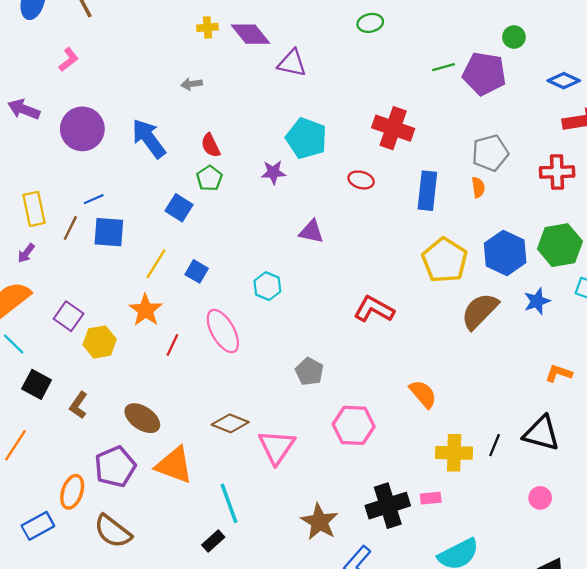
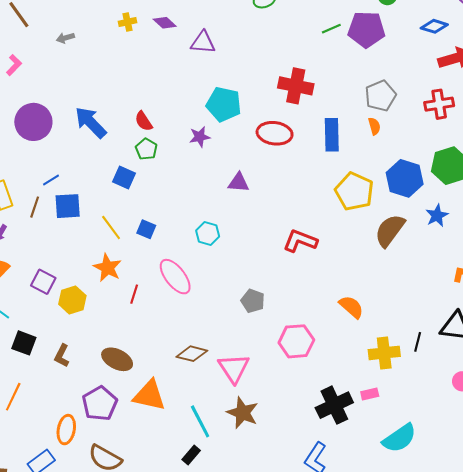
purple diamond: (251, 34) -> (165, 23), size x0.7
gray arrow: (192, 84) -> (65, 38), moved
red ellipse: (361, 180) -> (275, 133), size x1.6
yellow line: (156, 264) -> (111, 227), turned -60
brown star: (319, 522) -> (243, 413), moved

